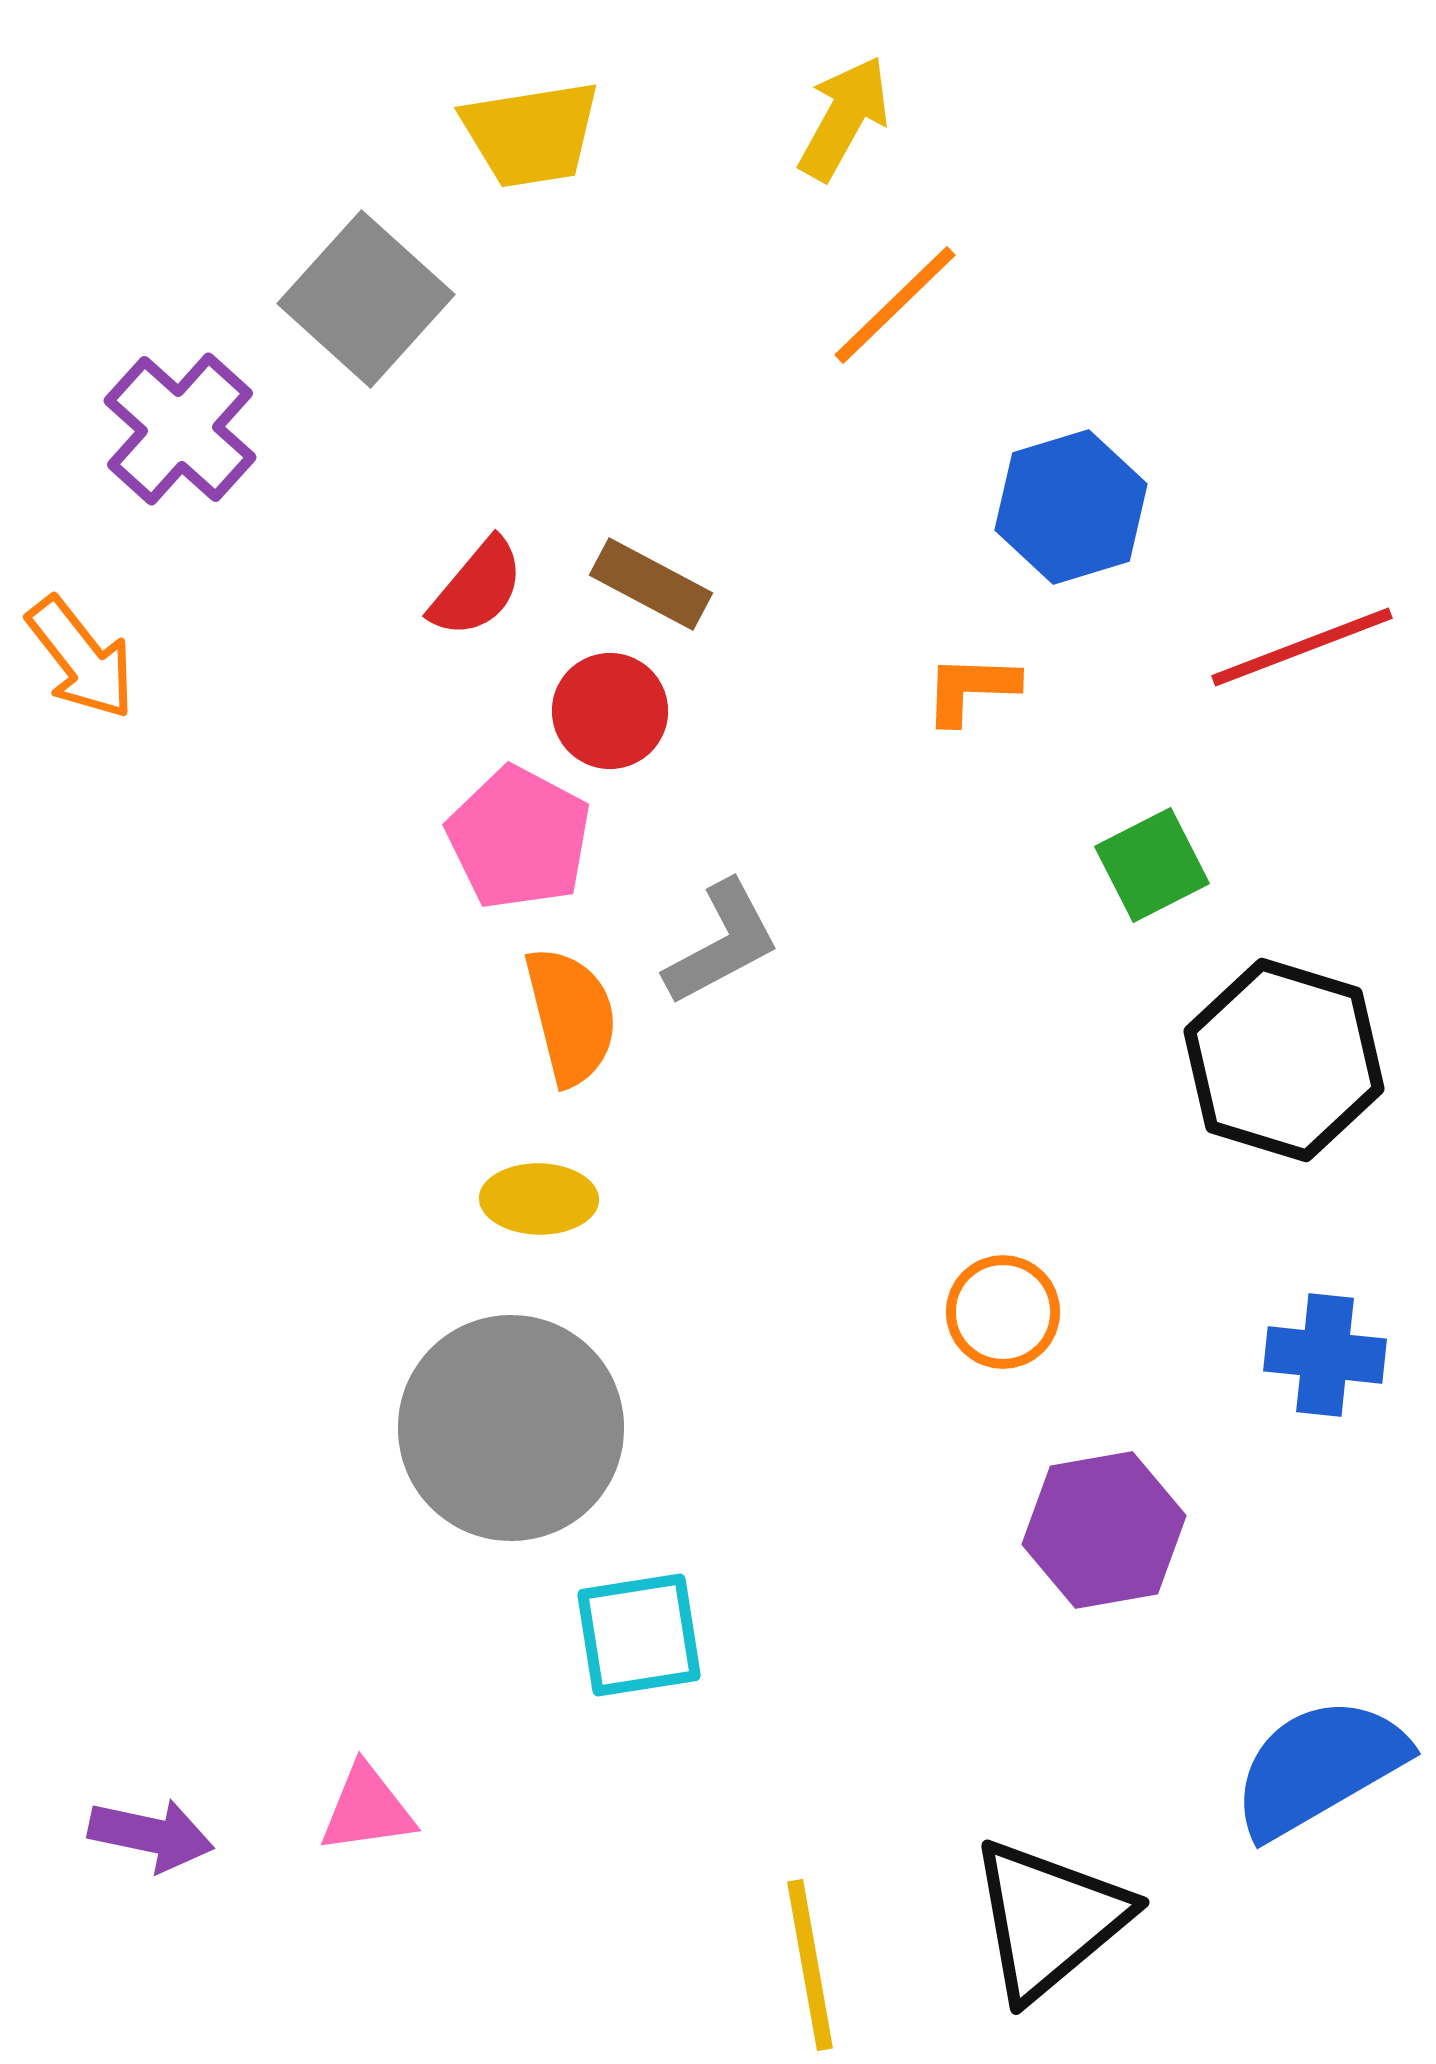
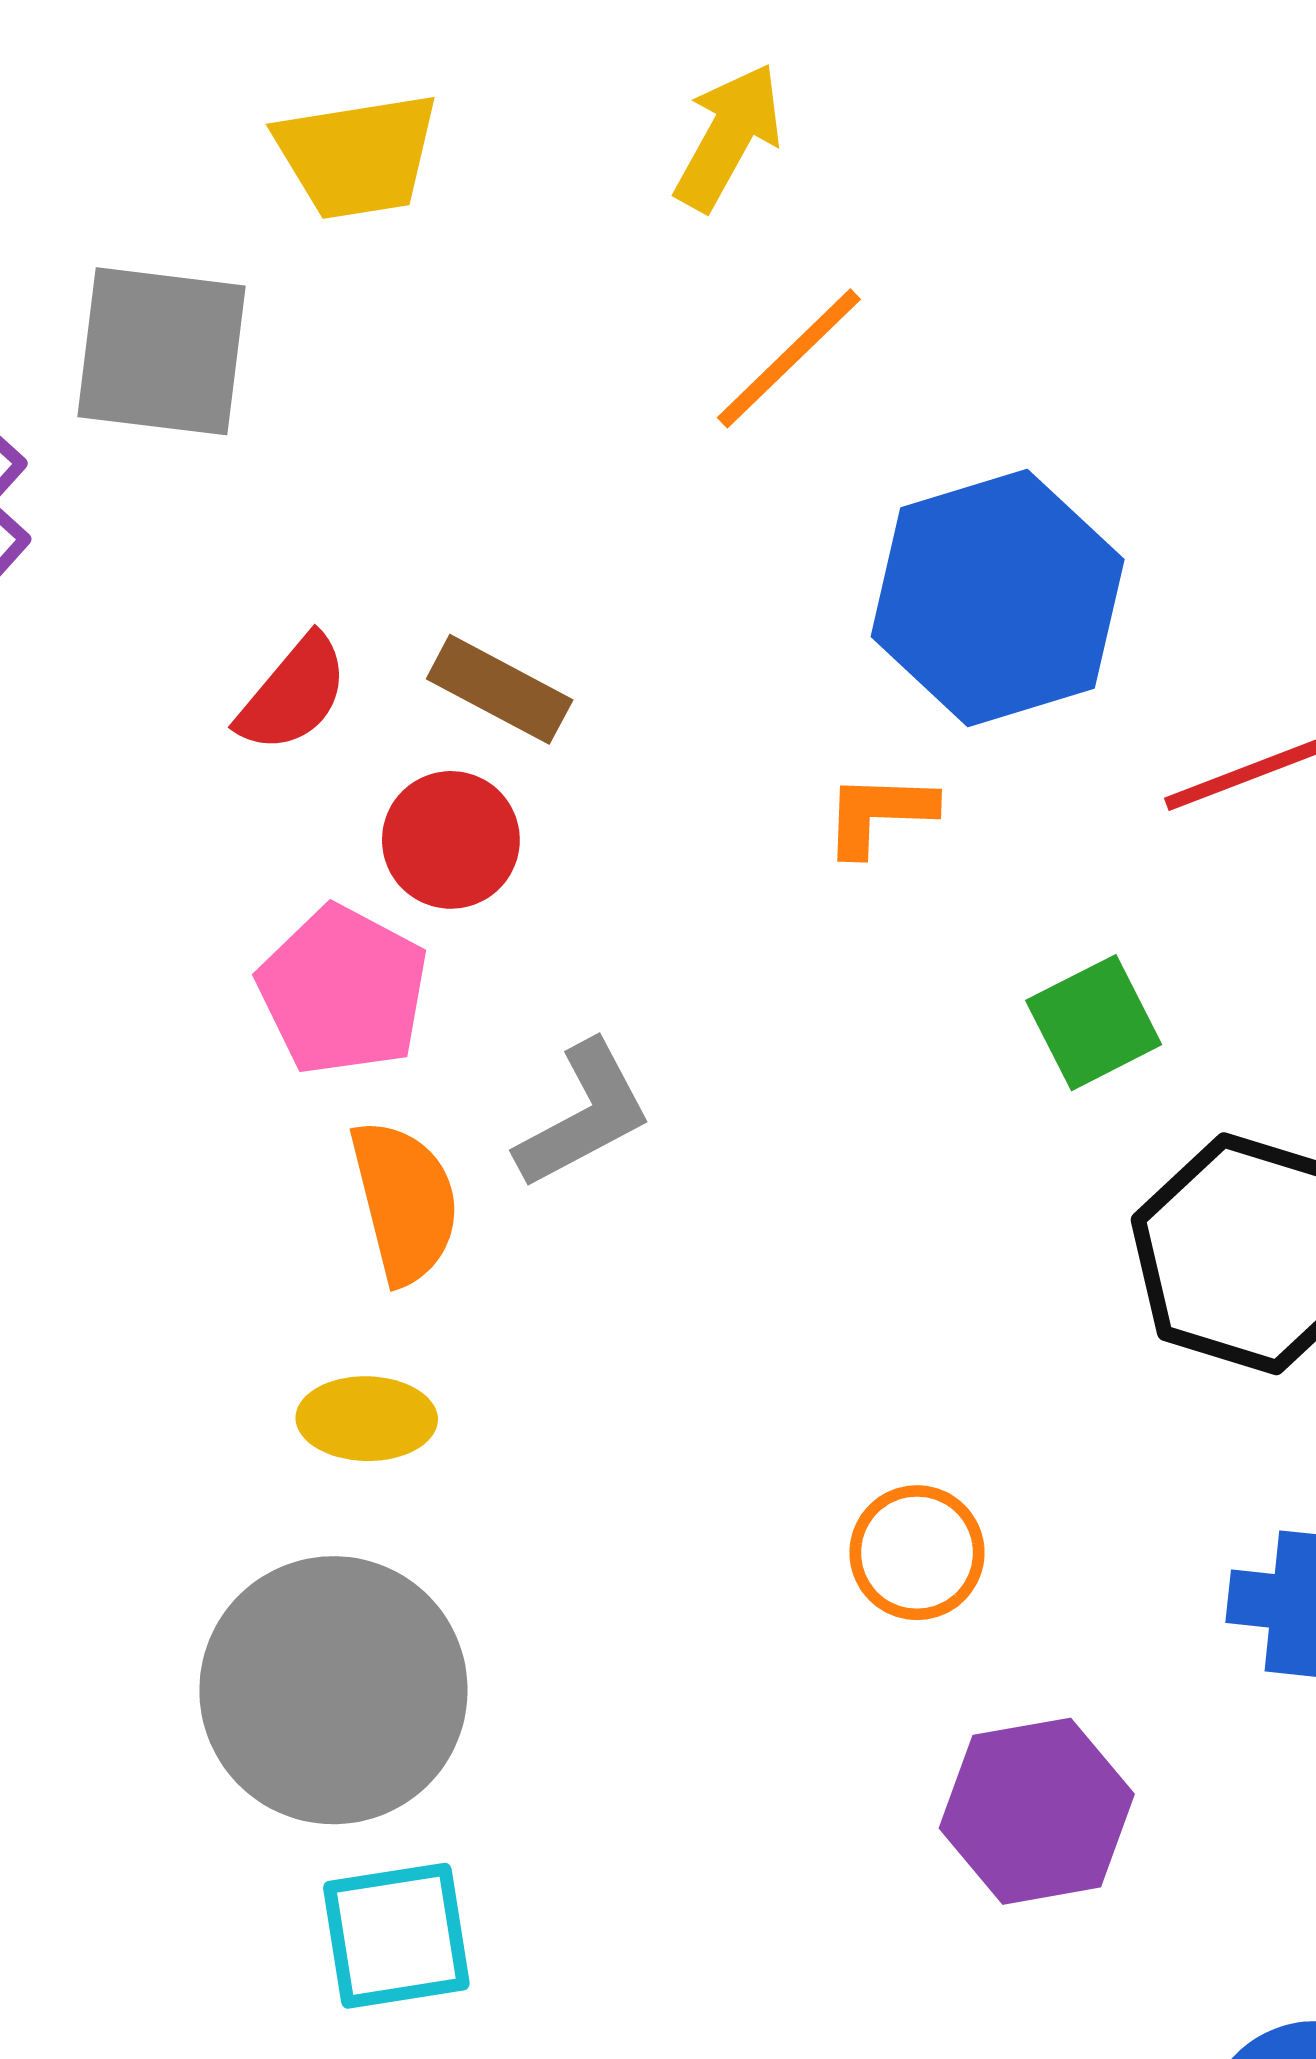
gray square: (366, 299) -> (162, 351), turned -35
blue hexagon: (1071, 507) -> (998, 598), size x1.4
cyan square: (639, 1635) -> (396, 1936), moved

